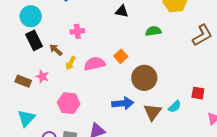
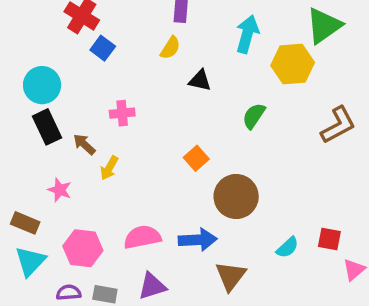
green semicircle: (153, 31) -> (254, 116), turned -49
pink semicircle: (95, 64) -> (142, 237), moved
brown rectangle: (23, 81) -> (25, 223), moved
red square: (198, 93) -> (329, 239), moved
pink hexagon: (69, 103) -> (83, 248), moved
brown triangle: (152, 112) -> (231, 276), moved

